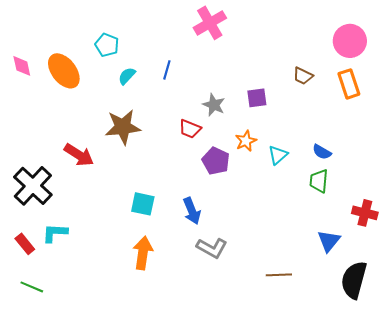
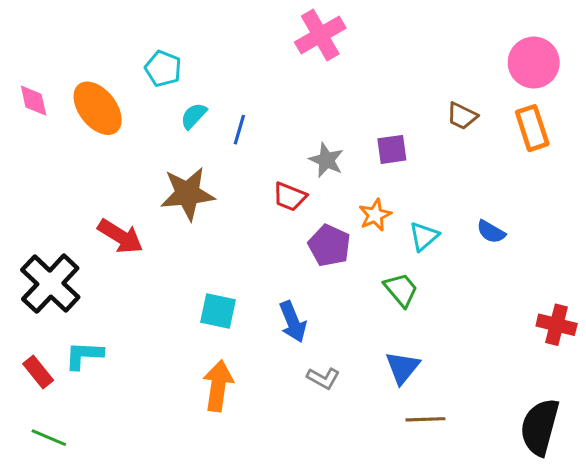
blue line: (167, 70) -> (239, 130), moved
green trapezoid: (319, 181) -> (401, 290), moved, turned 135
blue triangle: (329, 241) -> (403, 367), moved
gray L-shape: (212, 248) -> (323, 378), size x0.7

